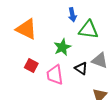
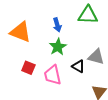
blue arrow: (72, 15) -> (57, 25), moved
green triangle: (88, 30) -> (88, 15), moved

